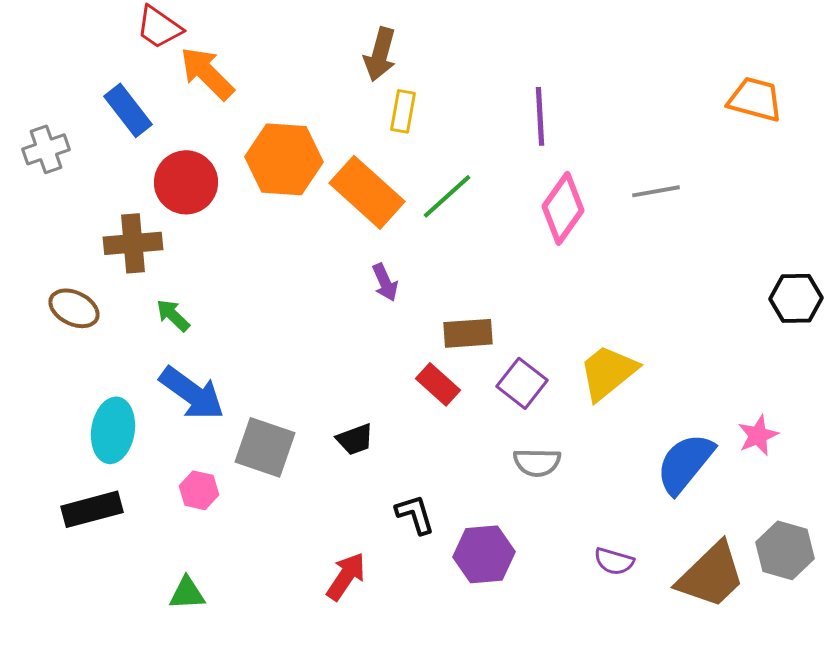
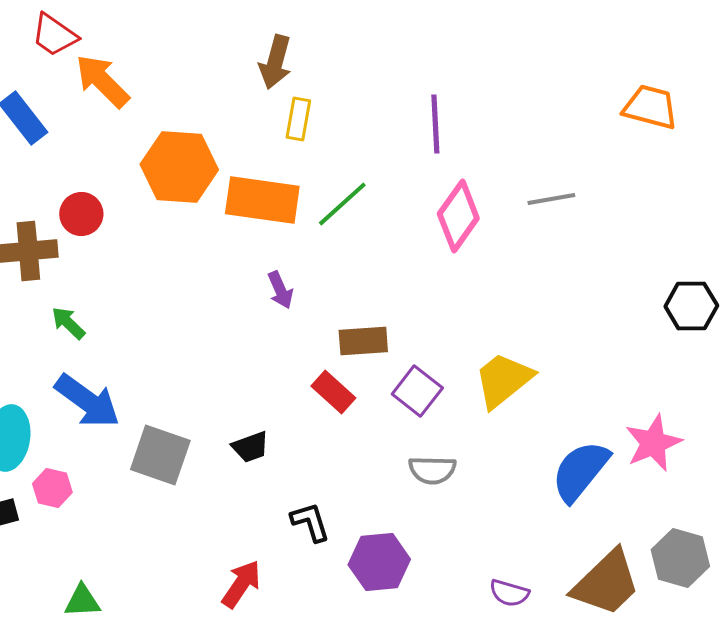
red circle: (186, 182) -> (81, 214), moved, size x0.7
orange rectangle: (367, 192) -> (262, 200), turned -34
pink star: (758, 435) -> (653, 443), size x1.4
pink hexagon: (199, 490) -> (52, 488), moved
purple semicircle: (614, 561) -> (509, 593), moved

